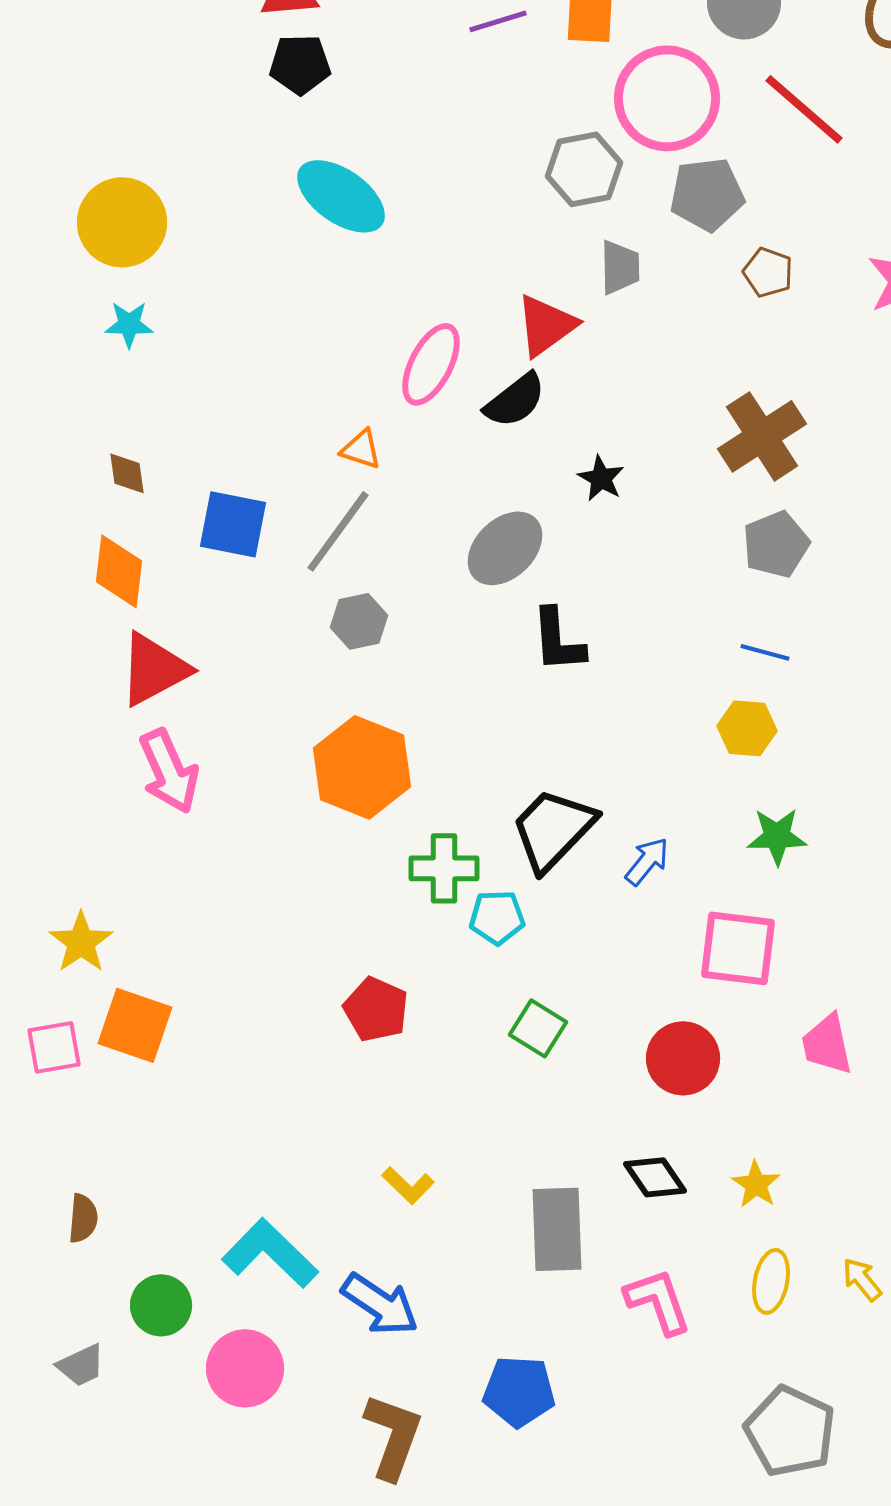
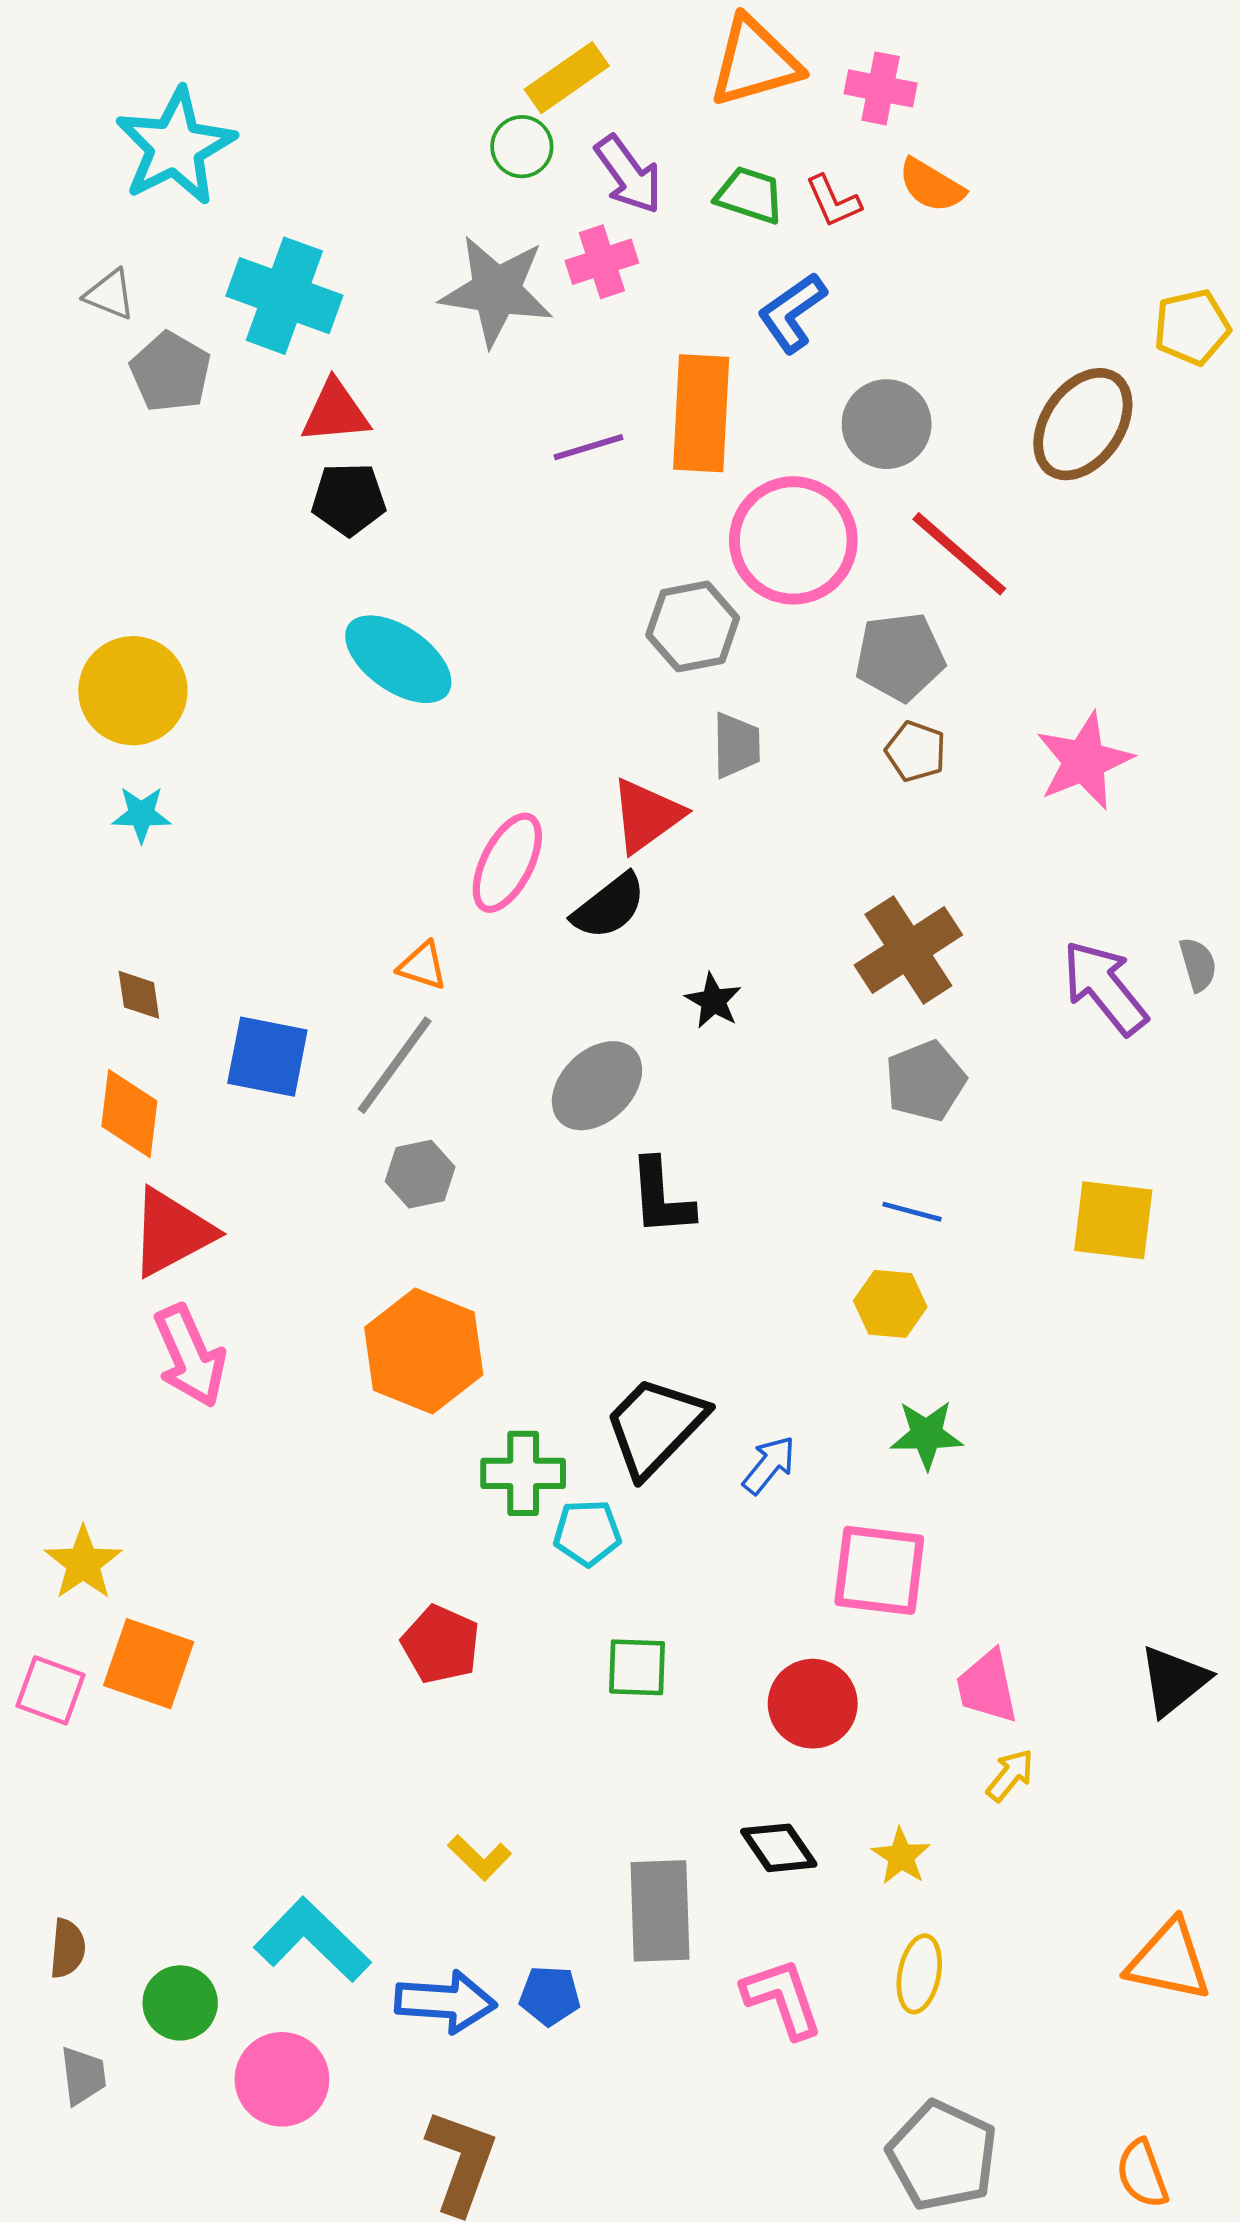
gray pentagon: (707, 194) -> (900, 657), moved
green square: (538, 1028) -> (637, 1667), turned -30
pink square: (54, 1047) -> (51, 1690), turned 30
brown semicircle: (83, 1218) -> (67, 1948), moved
yellow arrow: (862, 1279) -> (1010, 1775), moved, turned 78
blue arrow: (380, 1304) -> (446, 2002), turned -30
gray trapezoid: (81, 1365) -> (83, 2076), turned -72
blue pentagon: (519, 1391) -> (550, 1996), moved, size x0.7

